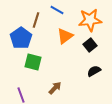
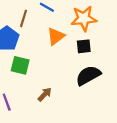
black square: (90, 45) -> (84, 46), turned 32
black semicircle: (94, 71) -> (88, 75), size x1.6

